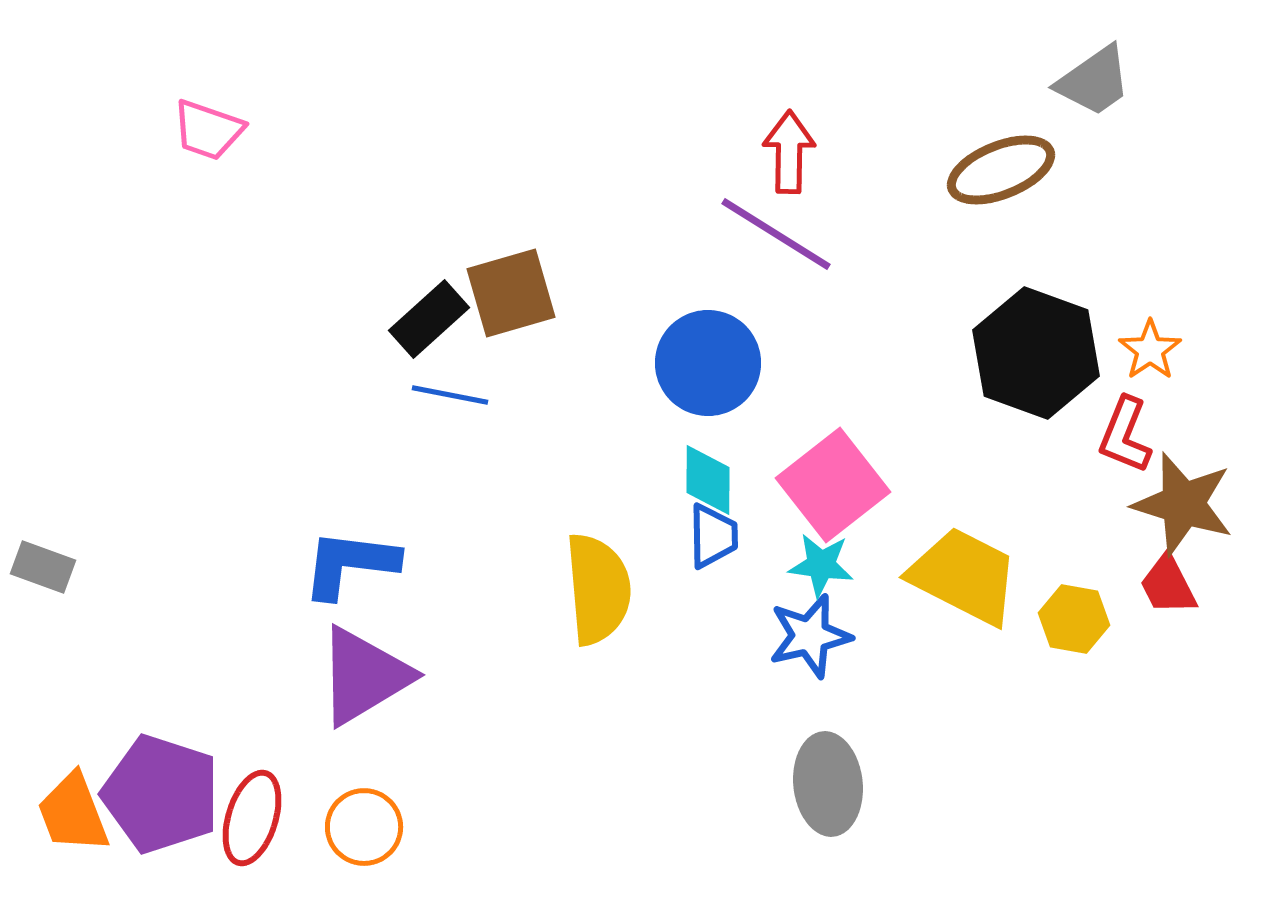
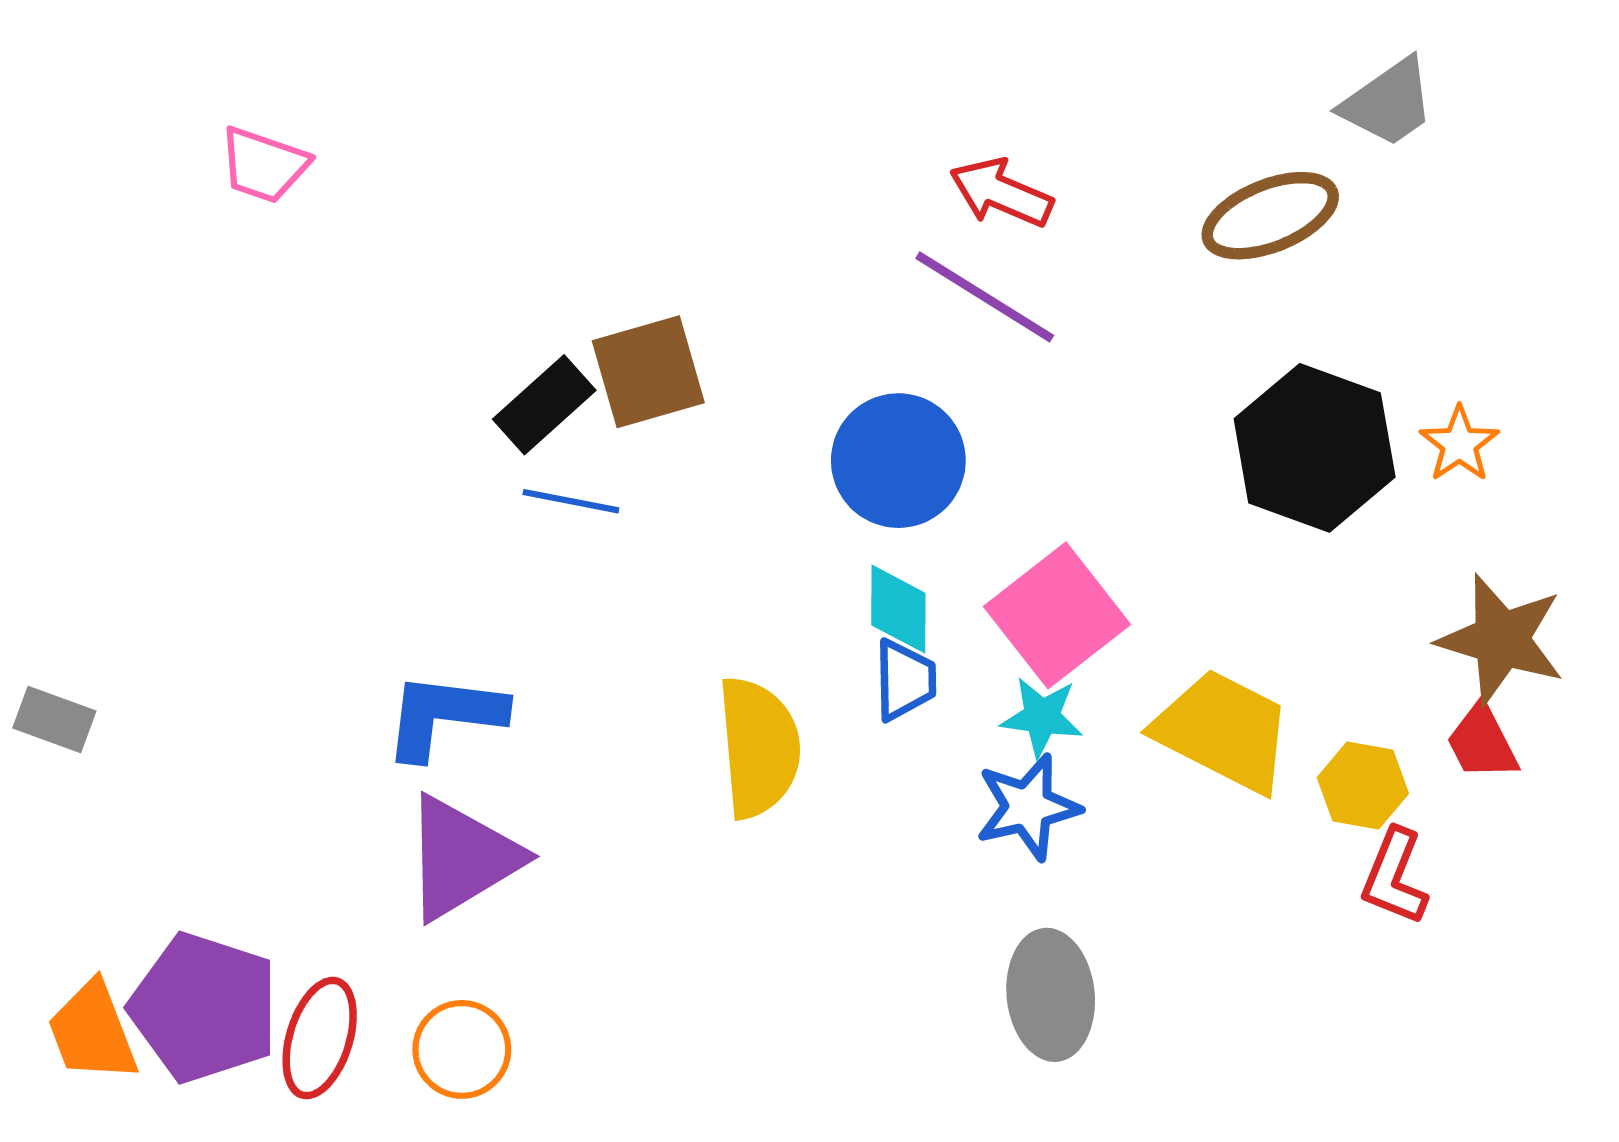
red arrow: (789, 152) -> (1001, 193), turned -68
red L-shape: (1125, 435) -> (1395, 877), moved

